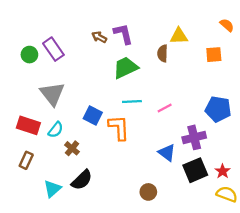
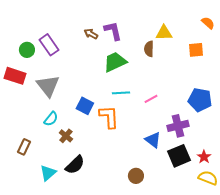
red rectangle: (28, 125) -> (15, 76), moved

